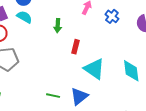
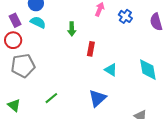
cyan triangle: (94, 69) -> (111, 70), size x0.6
green line: (53, 96) -> (51, 98), moved, turned -48

